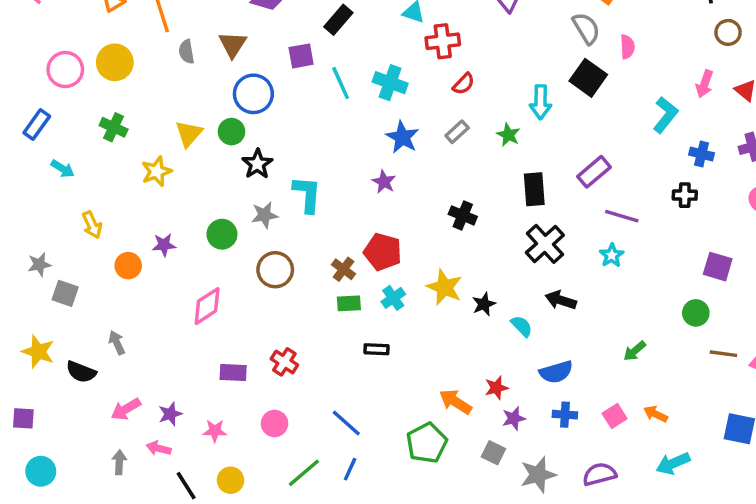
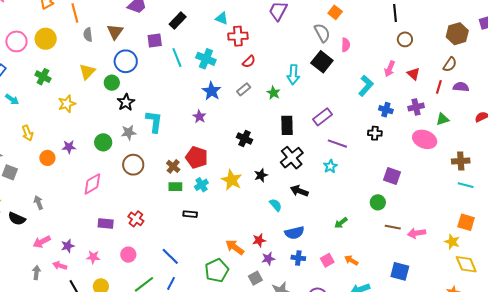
yellow triangle: (189, 134) -> (87, 72), moved
black star: (484, 304) -> (261, 175), moved
gray square: (493, 453) -> (255, 278), turned 32

